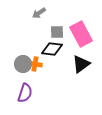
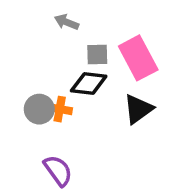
gray arrow: (39, 13) -> (67, 22), turned 56
purple semicircle: (25, 93) -> (58, 171), moved, turned -54

